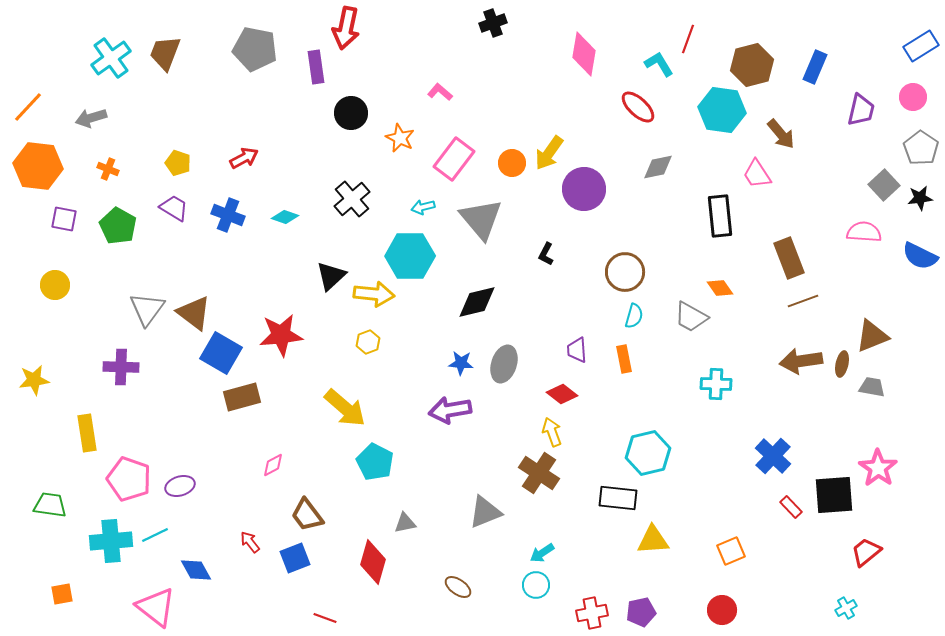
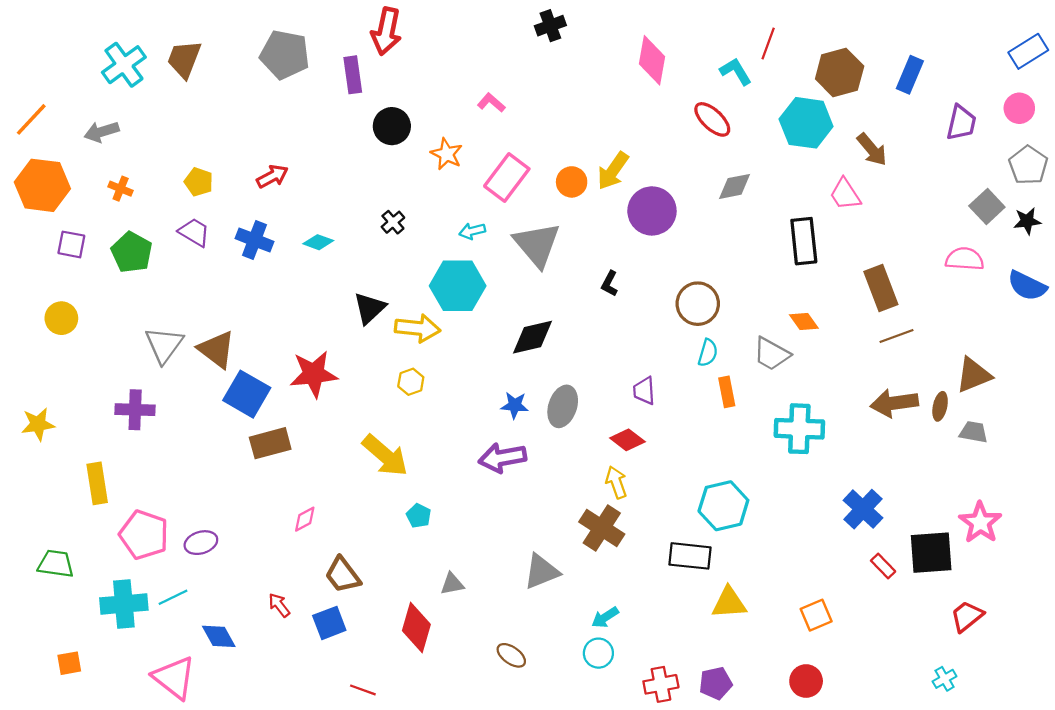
black cross: (352, 199) -> (393, 222), size x0.6
orange rectangle: (624, 359) -> (727, 392), moved
cyan cross: (716, 384) -> (799, 429), size x1.4
cyan pentagon: (375, 462) -> (419, 516), size x0.6

